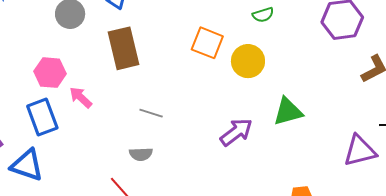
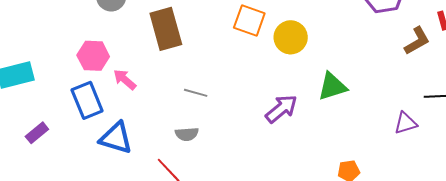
purple triangle: (360, 151) -> (406, 123), size x0.7
blue triangle: (27, 165) -> (116, 138), moved

